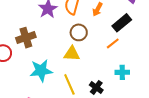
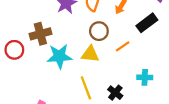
orange line: (113, 43) -> (123, 46), moved
cyan star: (41, 71) -> (59, 56), moved

